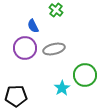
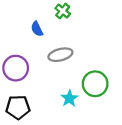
purple circle: (25, 48) -> (16, 68), moved

